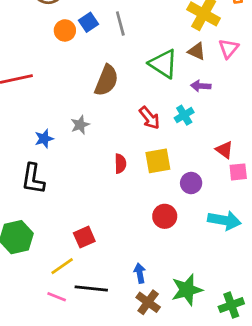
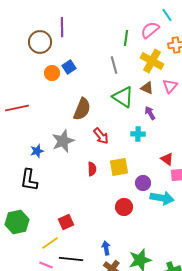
gray line: (120, 24) -> (114, 65), moved
purple arrow: (201, 86) -> (150, 113), turned 56
cyan cross: (184, 115) -> (138, 134), turned 32
red arrow: (149, 118) -> (101, 136), moved
gray star: (80, 125) -> (63, 141), size x1.6
cyan arrow: (224, 220) -> (162, 198), moved

